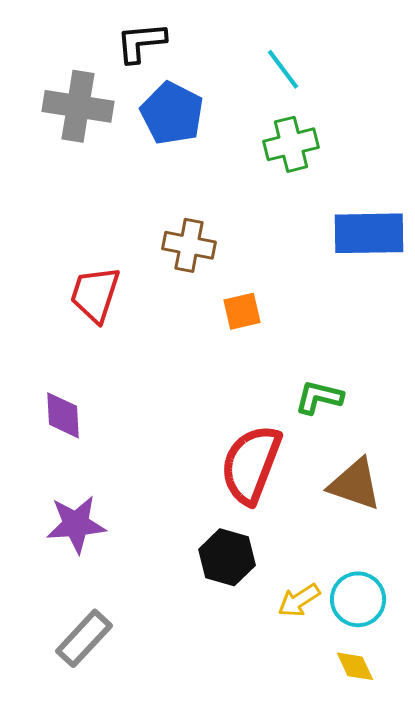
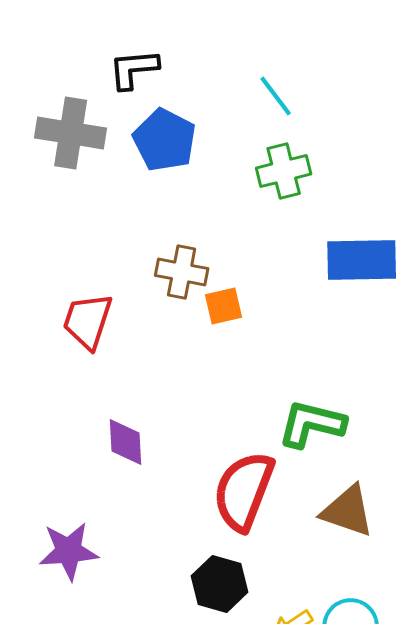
orange square: (242, 311) -> (224, 306), moved
green L-shape: (319, 397) -> (312, 424), size x1.4
purple diamond: (63, 415) -> (126, 442), moved

